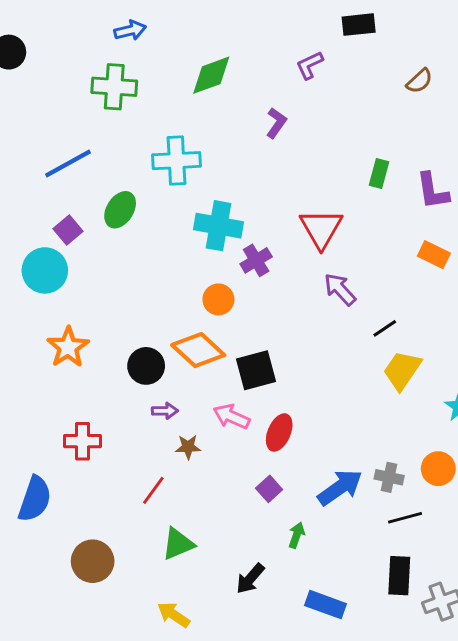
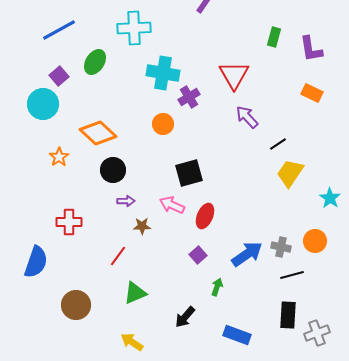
orange star: (68, 347) -> (59, 157), size x0.7
orange diamond: (198, 350) -> (98, 133), moved

